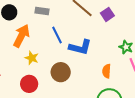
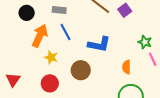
blue line: (57, 35) -> (65, 32), moved

